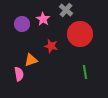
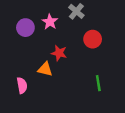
red circle: (80, 34) -> (93, 39), size x0.6
orange triangle: (31, 60) -> (45, 69), moved, turned 32

